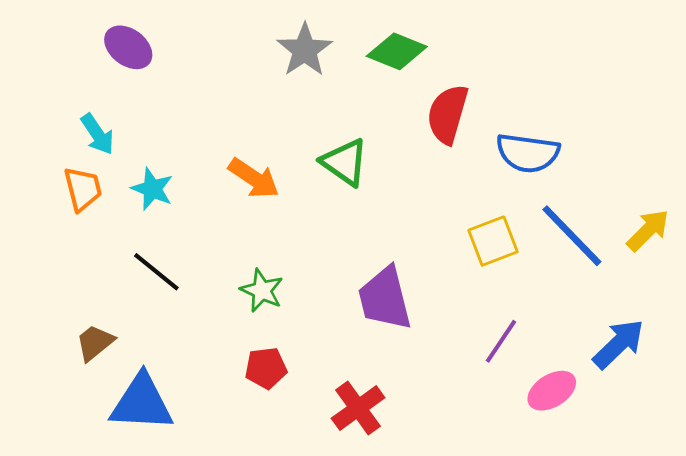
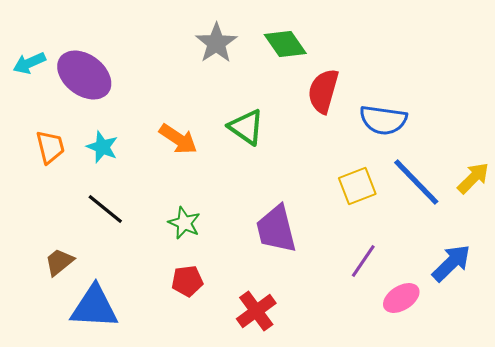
purple ellipse: (128, 47) -> (84, 75), moved, size x1.5
green diamond: (397, 51) -> (285, 44), turned 33
cyan arrow: (98, 134) -> (29, 63), moved, turned 100

